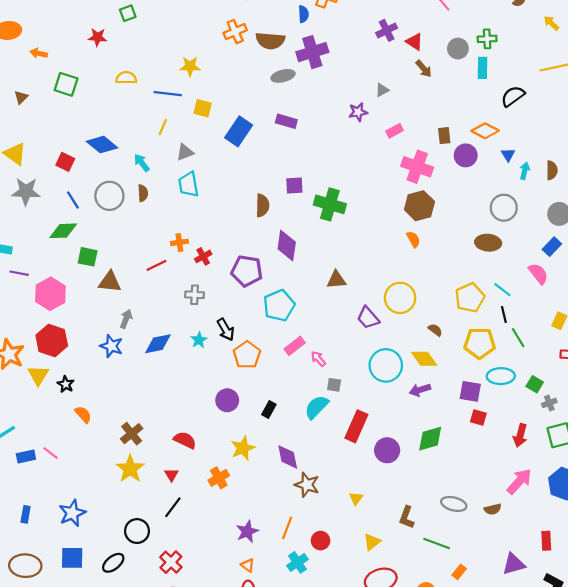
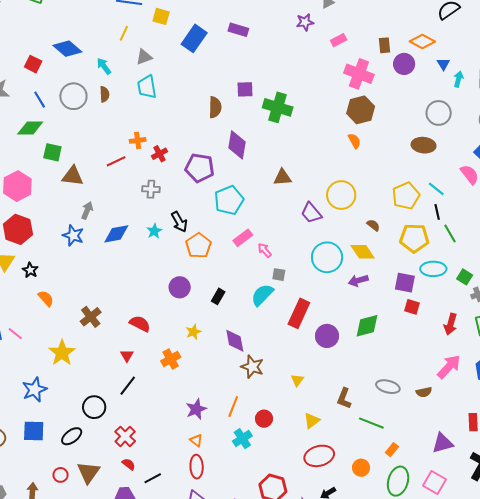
yellow star: (243, 448) -> (193, 332), size x0.7
yellow star: (130, 469) -> (62, 353), moved

